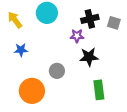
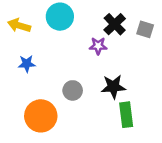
black cross: (90, 19) -> (115, 24), turned -30
yellow arrow: (15, 20) -> (19, 25), turned -36
black star: (89, 57) -> (113, 87), moved

